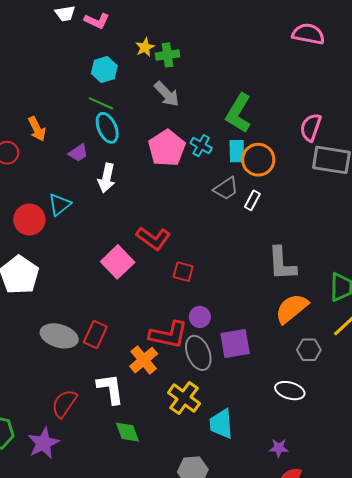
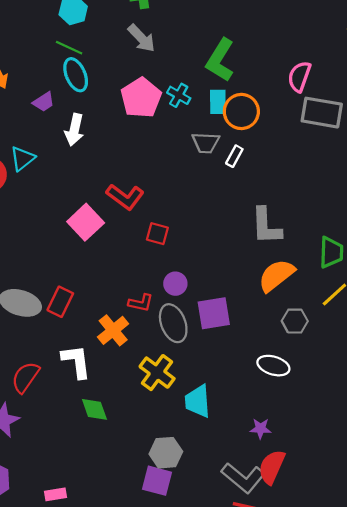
gray trapezoid: (226, 188) -> (206, 143), turned 36
red L-shape: (168, 335) -> (141, 303), size x0.6

